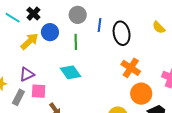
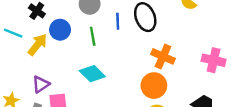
cyan line: (13, 18) -> (13, 33), moved
blue line: (99, 25) -> (118, 21), moved
orange circle: (141, 94) -> (154, 86), moved

